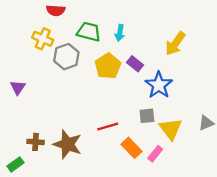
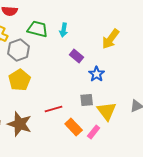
yellow pentagon: (108, 66) -> (20, 80), moved
blue star: (159, 85) -> (97, 74), size x0.7

